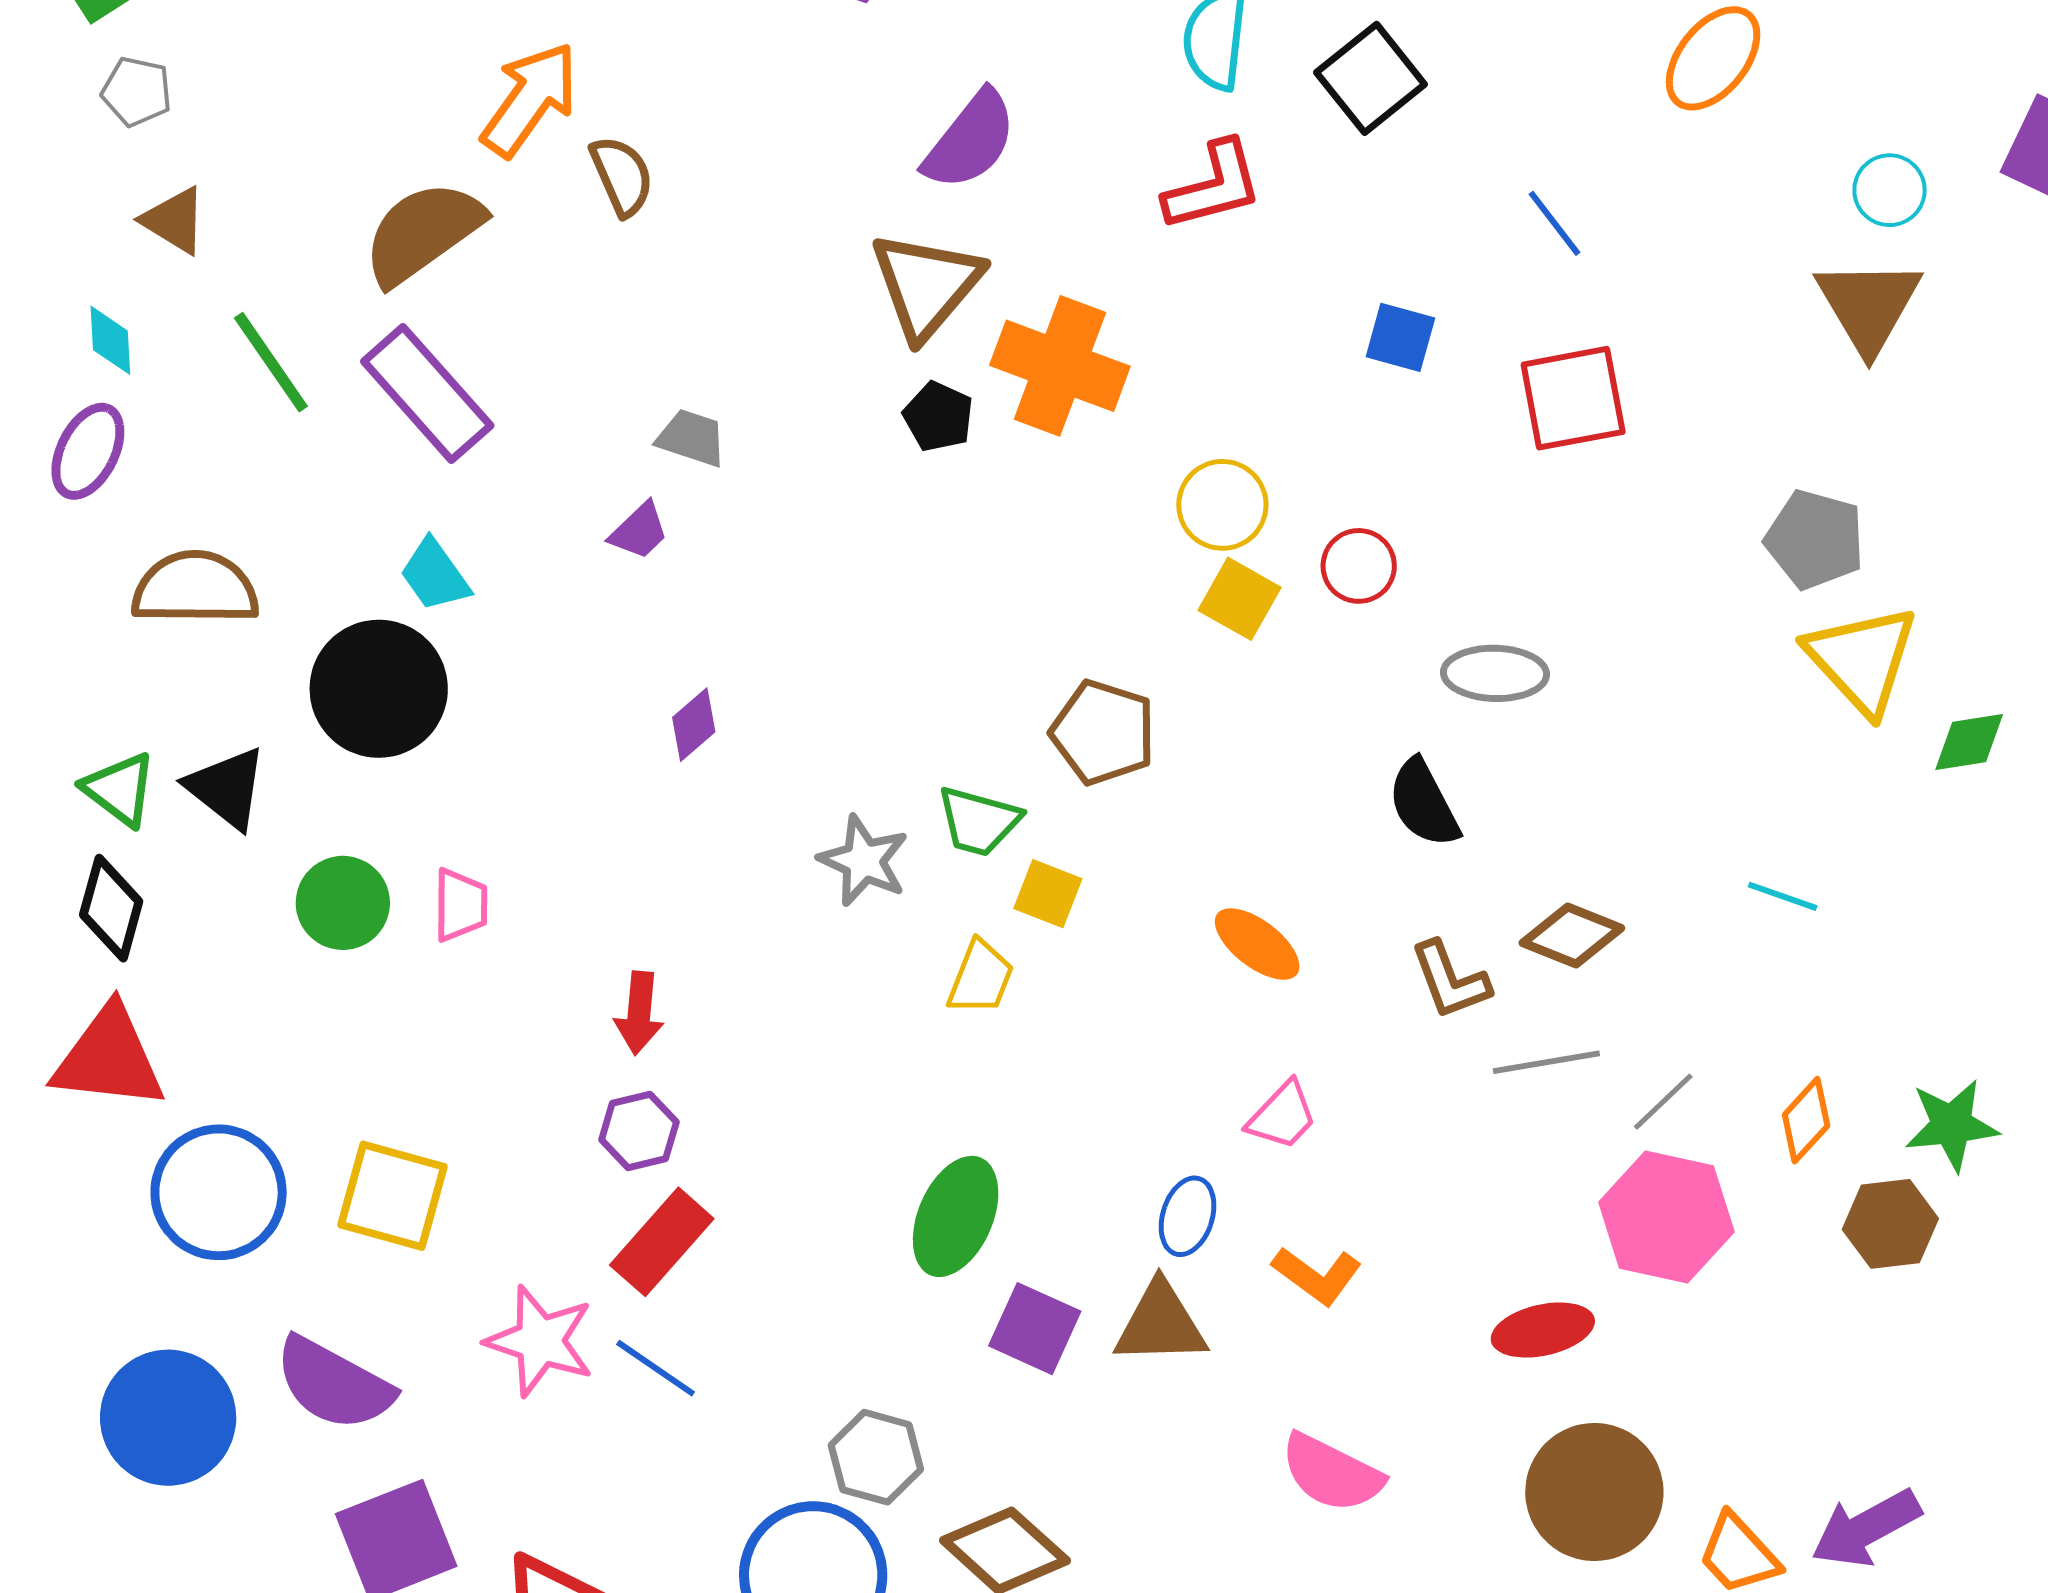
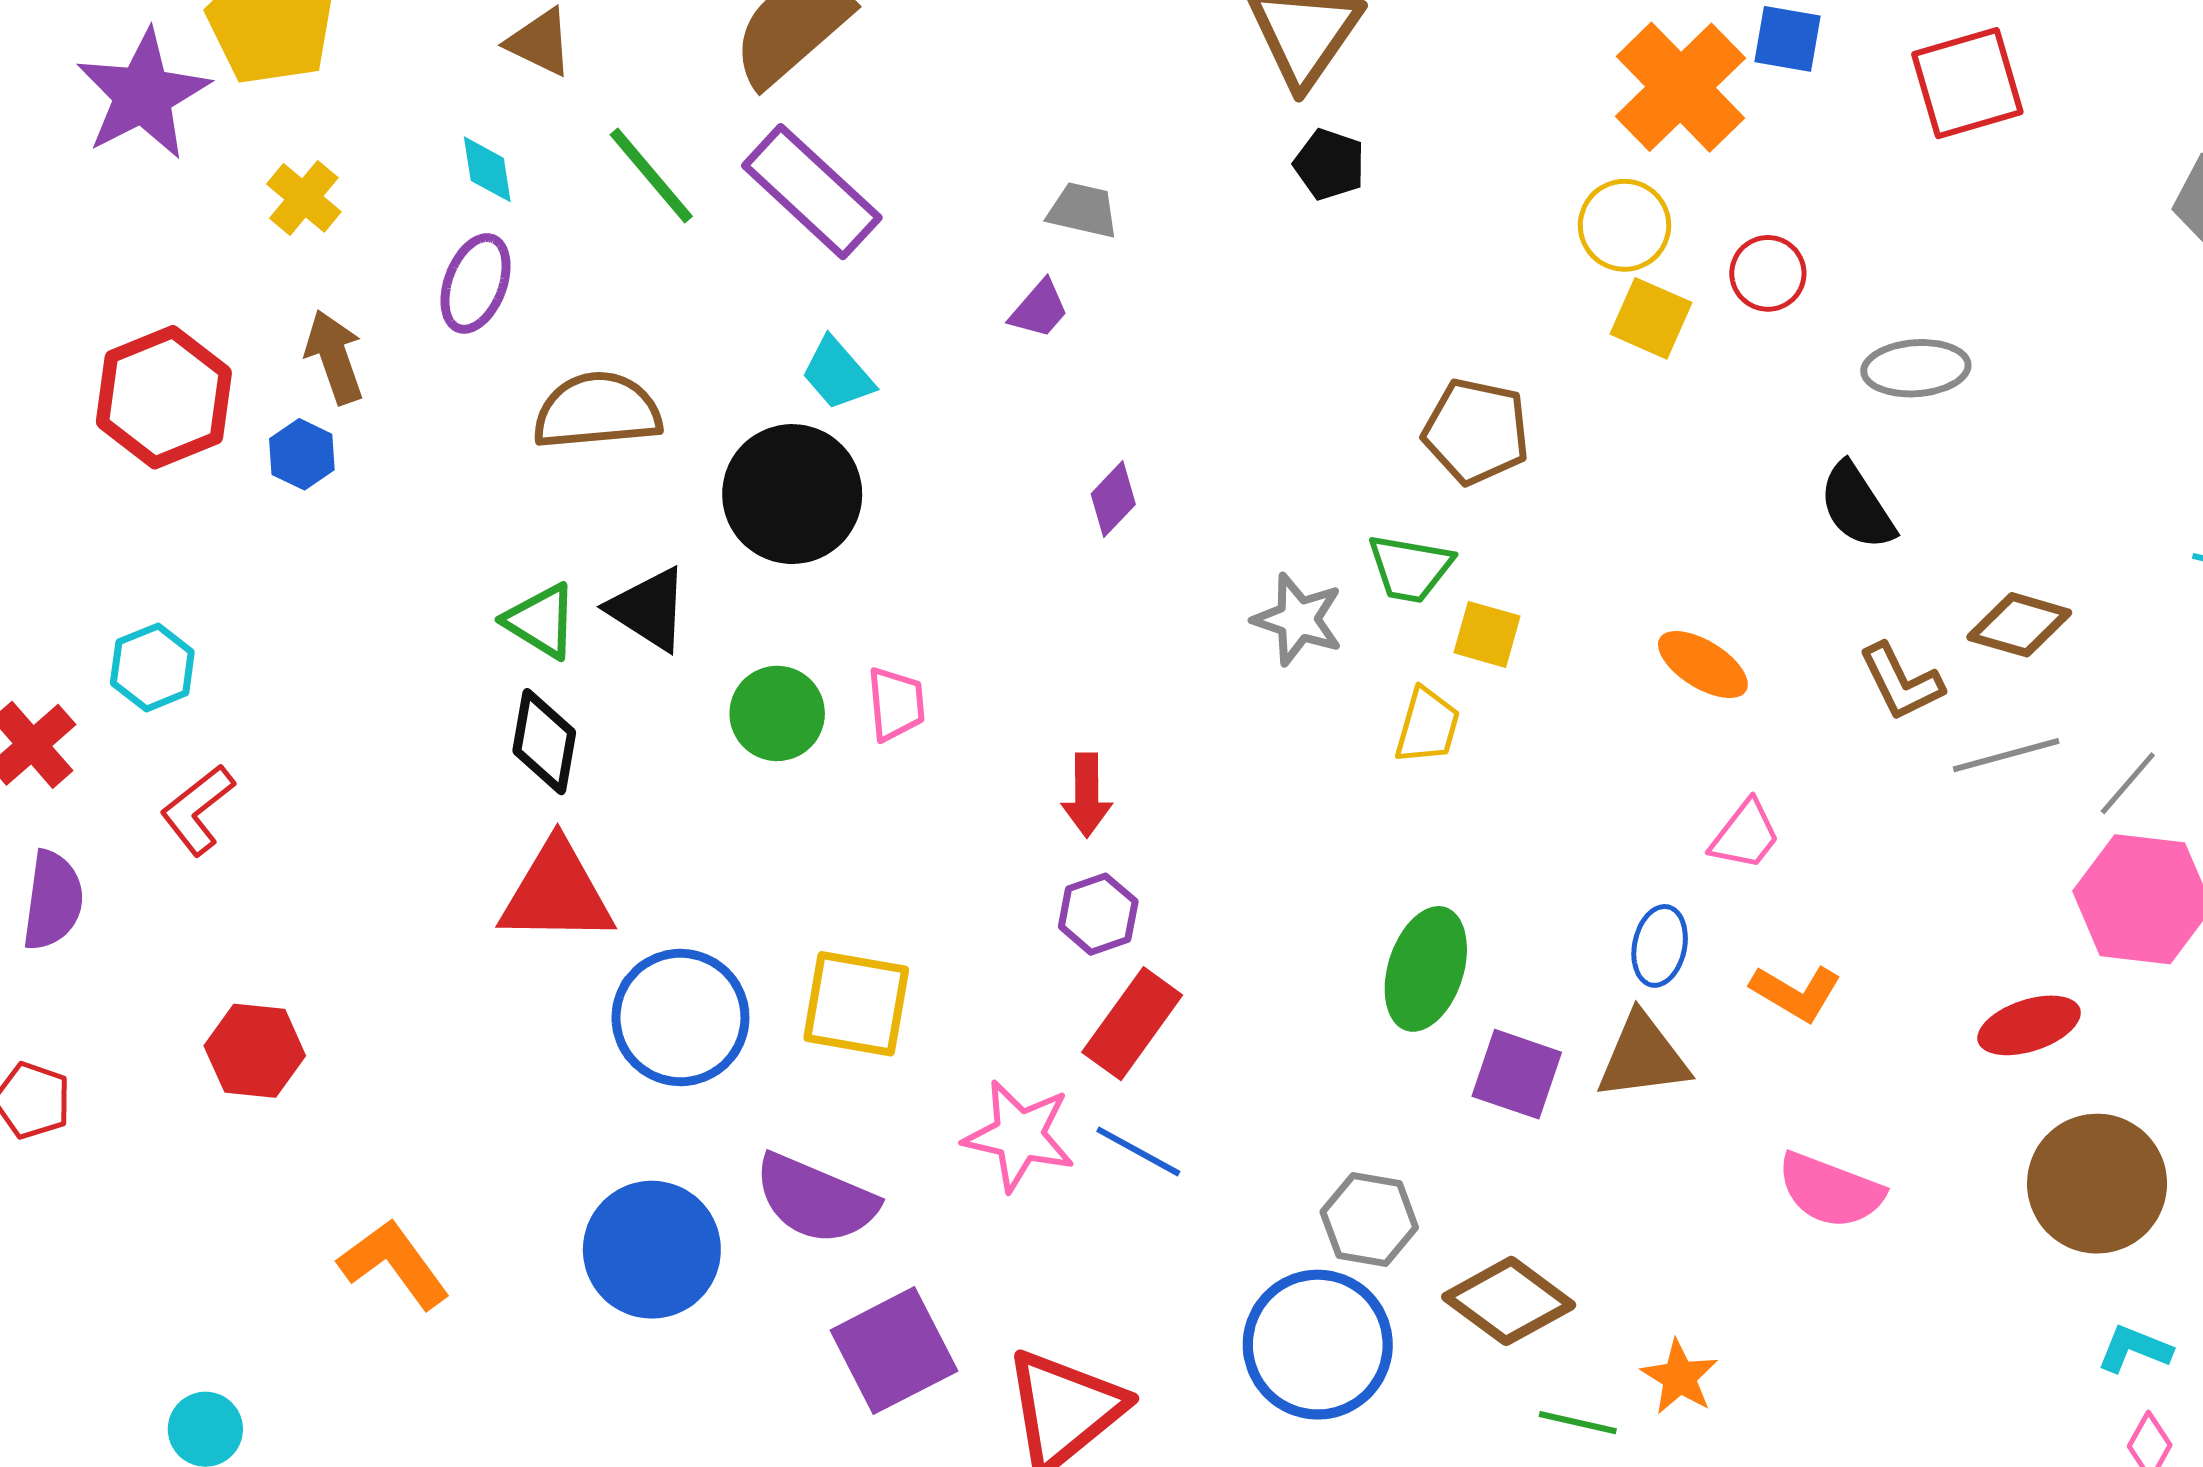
orange cross: (1060, 366) -> (1681, 87), moved, turned 31
brown pentagon: (1103, 732) -> (1476, 431), moved

